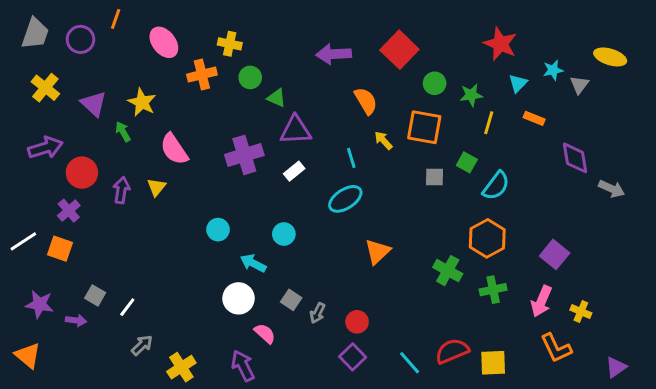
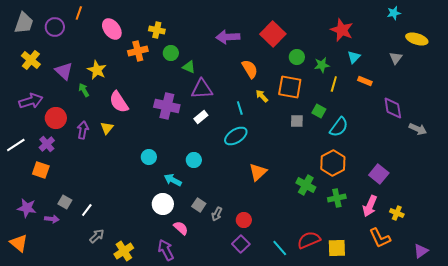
cyan star: (553, 70) -> (394, 13), moved
purple cross: (244, 155) -> (167, 106), turned 30
white line: (23, 241) -> (16, 145), moved

